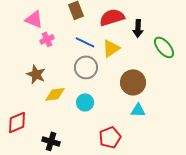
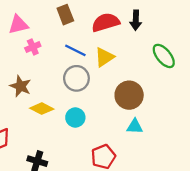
pink triangle: (34, 19) -> (18, 25), turned -36
black arrow: (138, 28) -> (136, 20), moved
yellow diamond: (55, 94) -> (42, 109), turned 35

